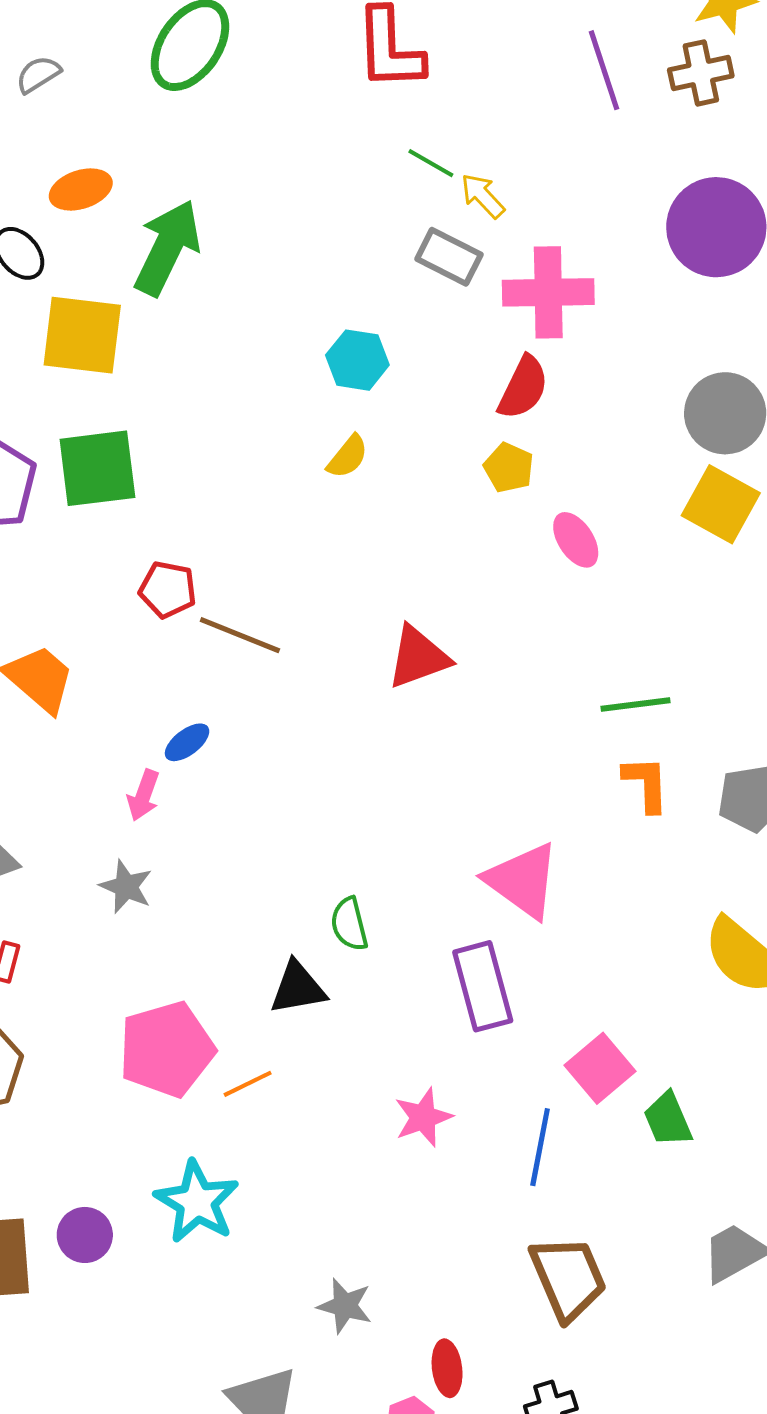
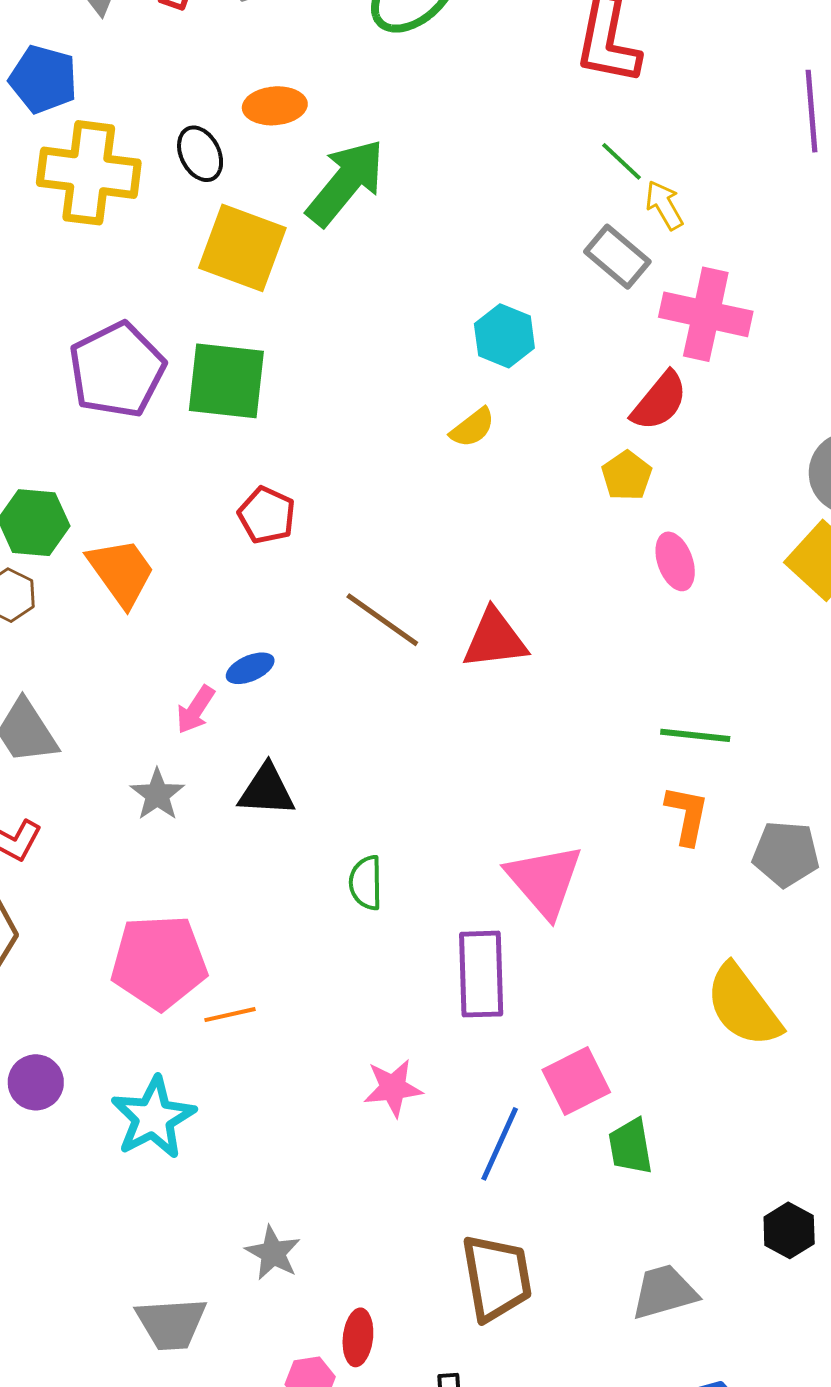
brown line: (240, 635) -> (382, 620), moved
black triangle: (298, 988) -> (267, 790), moved
purple circle: (85, 1235) -> (36, 1082), moved

